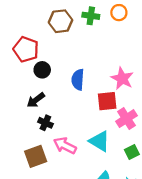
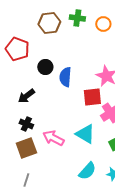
orange circle: (119, 13) -> (103, 24), moved
black circle: (42, 70) -> (45, 67), moved
black cross: (45, 123) -> (26, 124), moved

